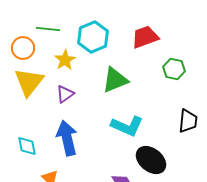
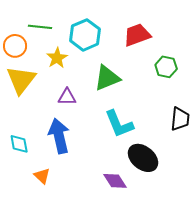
purple triangle: (65, 94) -> (67, 97), moved, turned 36
cyan L-shape: (127, 126) -> (119, 124), turned 44

